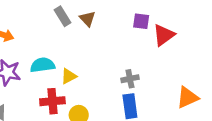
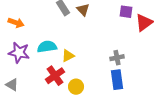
red cross: (52, 101) -> (55, 76), turned -30

